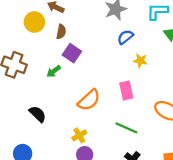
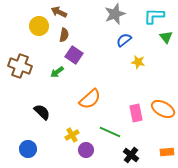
pink rectangle: (126, 90) -> (136, 113), moved
green line: (126, 128) -> (110, 132), moved
yellow cross: (79, 135) -> (72, 135), moved

